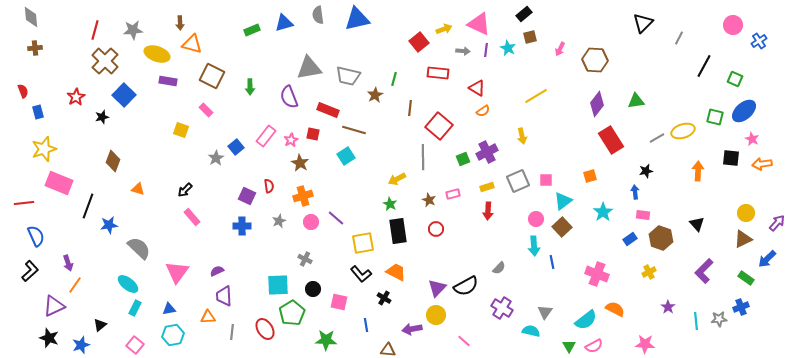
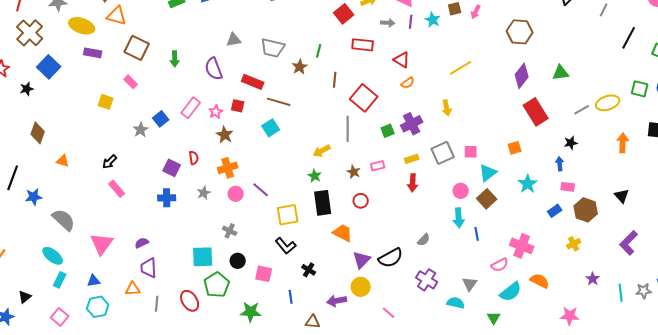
pink arrow: (560, 49) -> (476, 12), moved
gray triangle: (309, 68) -> (234, 40), size x0.6
orange trapezoid: (396, 272) -> (343, 233), moved
pink semicircle: (594, 346) -> (500, 265), moved

